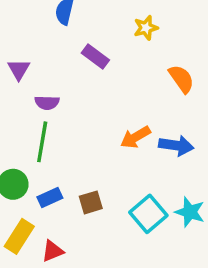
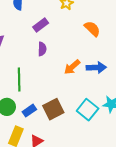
purple rectangle: (95, 57) -> (41, 25), turned -63
purple semicircle: (47, 103) -> (42, 49), moved, turned -80
brown square: (91, 202) -> (53, 109), size x1.5

